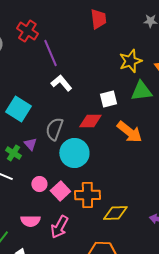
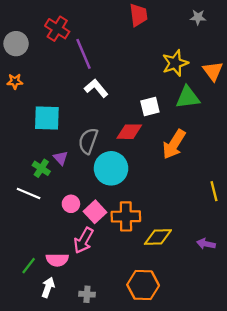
cyan square: (18, 109) -> (47, 118), turned -30
orange arrow: (129, 132) -> (174, 144), turned 84
pink semicircle: (30, 221) -> (57, 260), moved
pink arrow: (59, 227) -> (84, 240), moved

